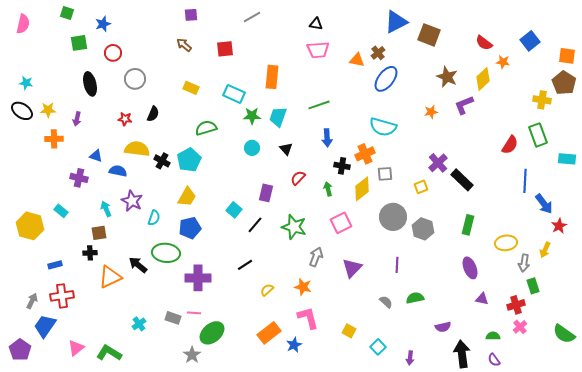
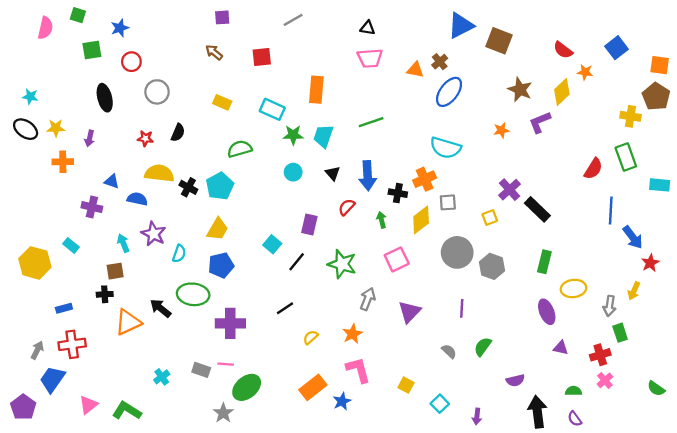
pink semicircle: (23, 24) -> (45, 28), moved
blue arrow: (327, 138) -> (368, 176), moved, size x1.4
yellow ellipse: (506, 243) -> (573, 288), moved
orange star: (303, 287) -> (352, 334), turned 30
green semicircle: (415, 298) -> (483, 347), turned -42
green semicircle: (564, 334) -> (656, 389), size x0.7

